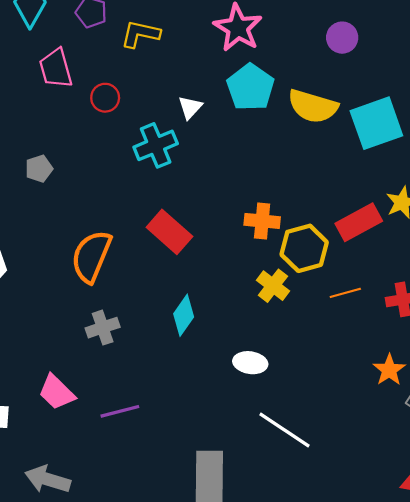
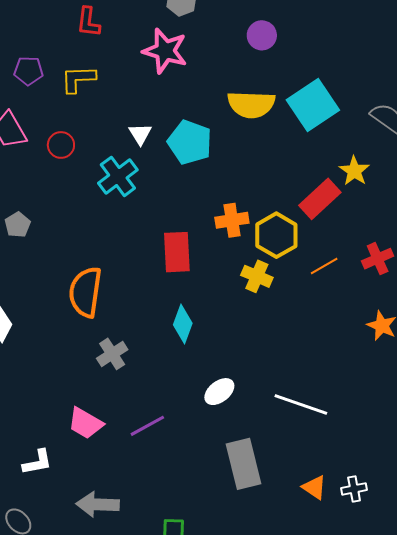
cyan pentagon: (250, 87) -> (190, 142), moved
red rectangle: (169, 232) -> (177, 252), moved, turned 60
white ellipse: (250, 363) -> (219, 392), moved, turned -32

